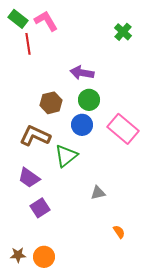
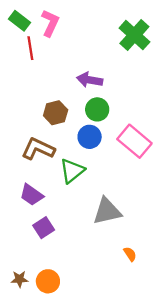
pink L-shape: (46, 21) -> (50, 23), turned 55
green cross: (123, 32) -> (134, 35), size x1.6
gray triangle: (98, 193) -> (107, 211), size x1.8

